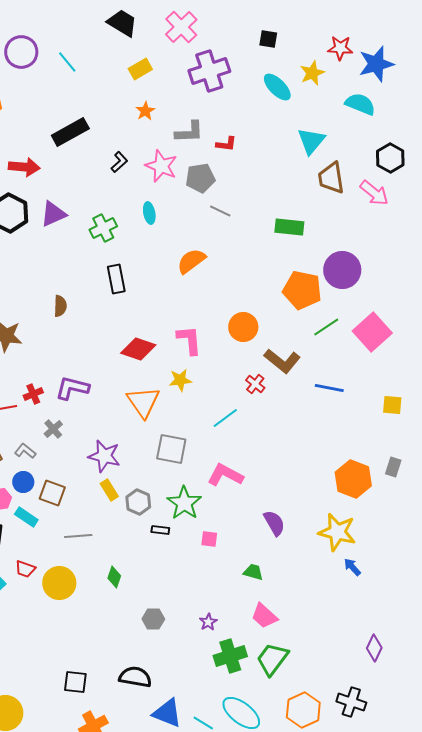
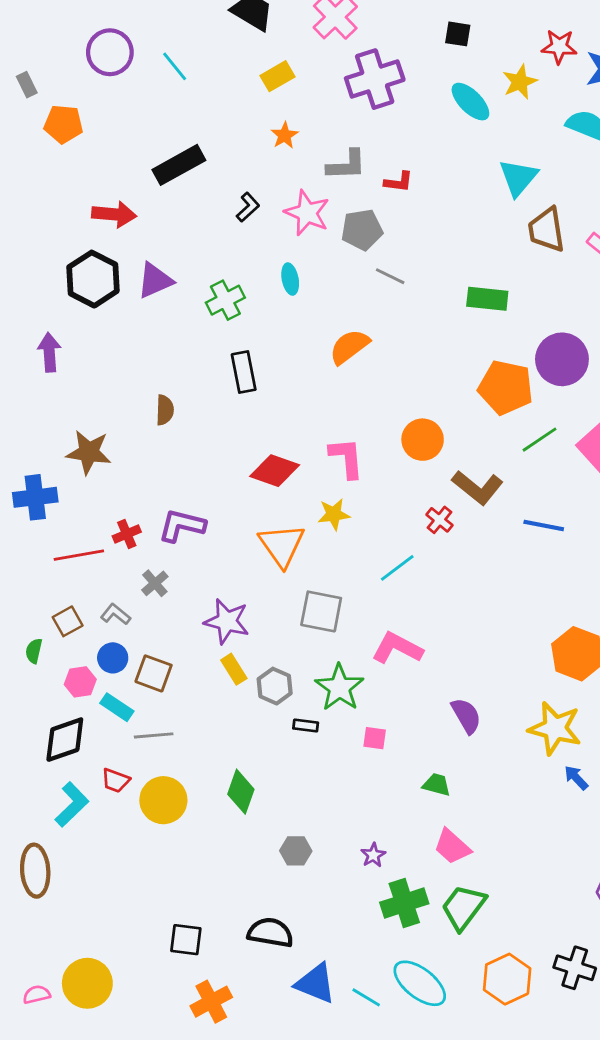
gray line: (78, 536) -> (154, 735), moved
green diamond: (114, 577) -> (241, 792), size x1.4

